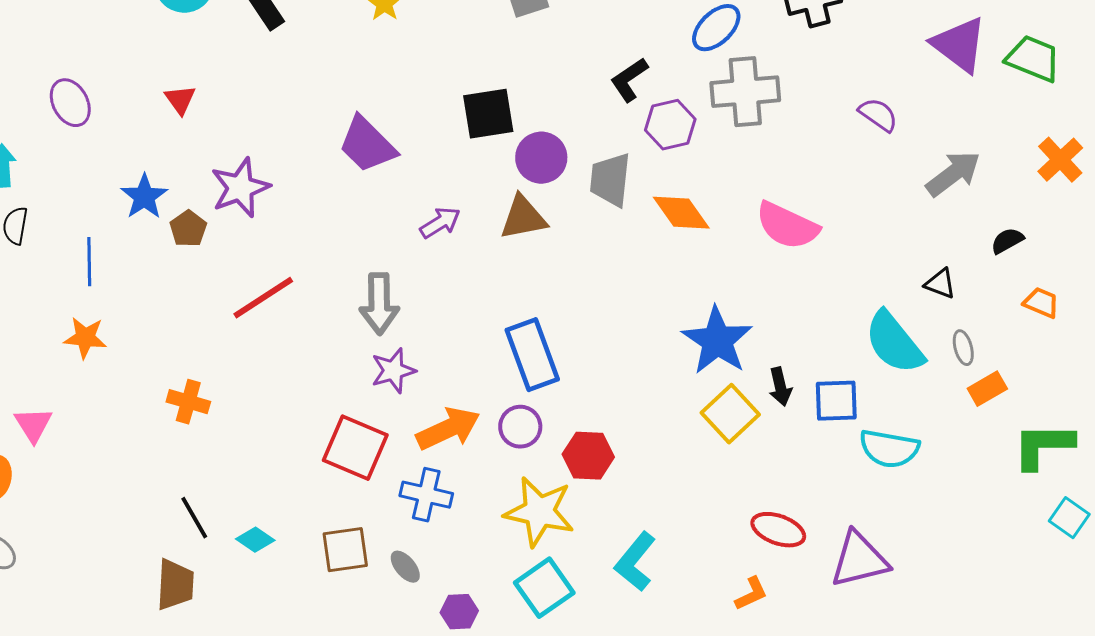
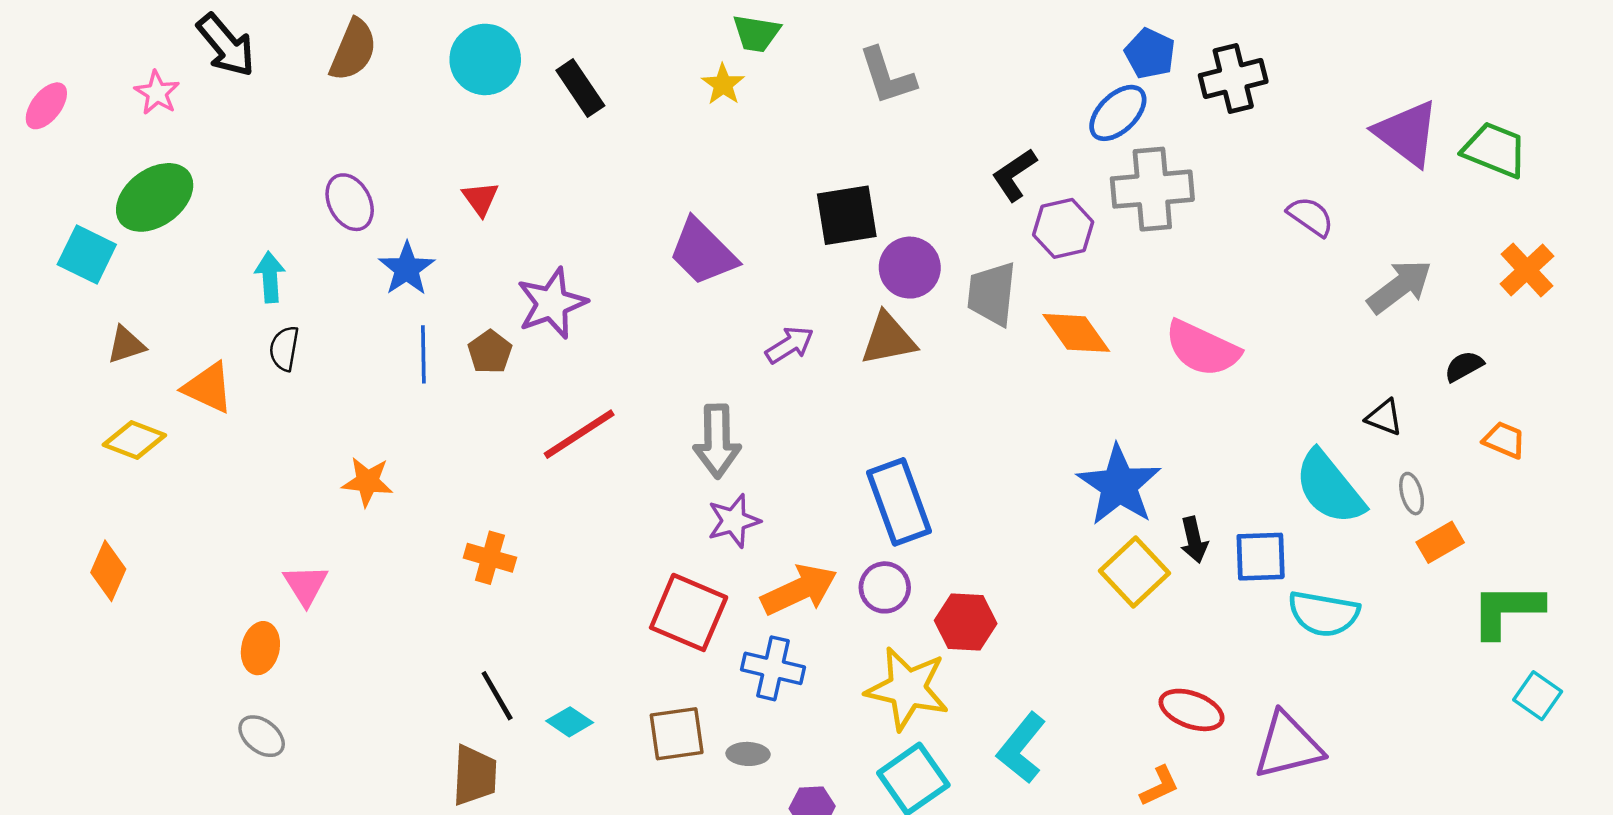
blue star: (144, 197) -> (407, 269), moved
blue line: (89, 262) -> (423, 354), moved
gray ellipse: (405, 567) -> (748, 754), turned -48

